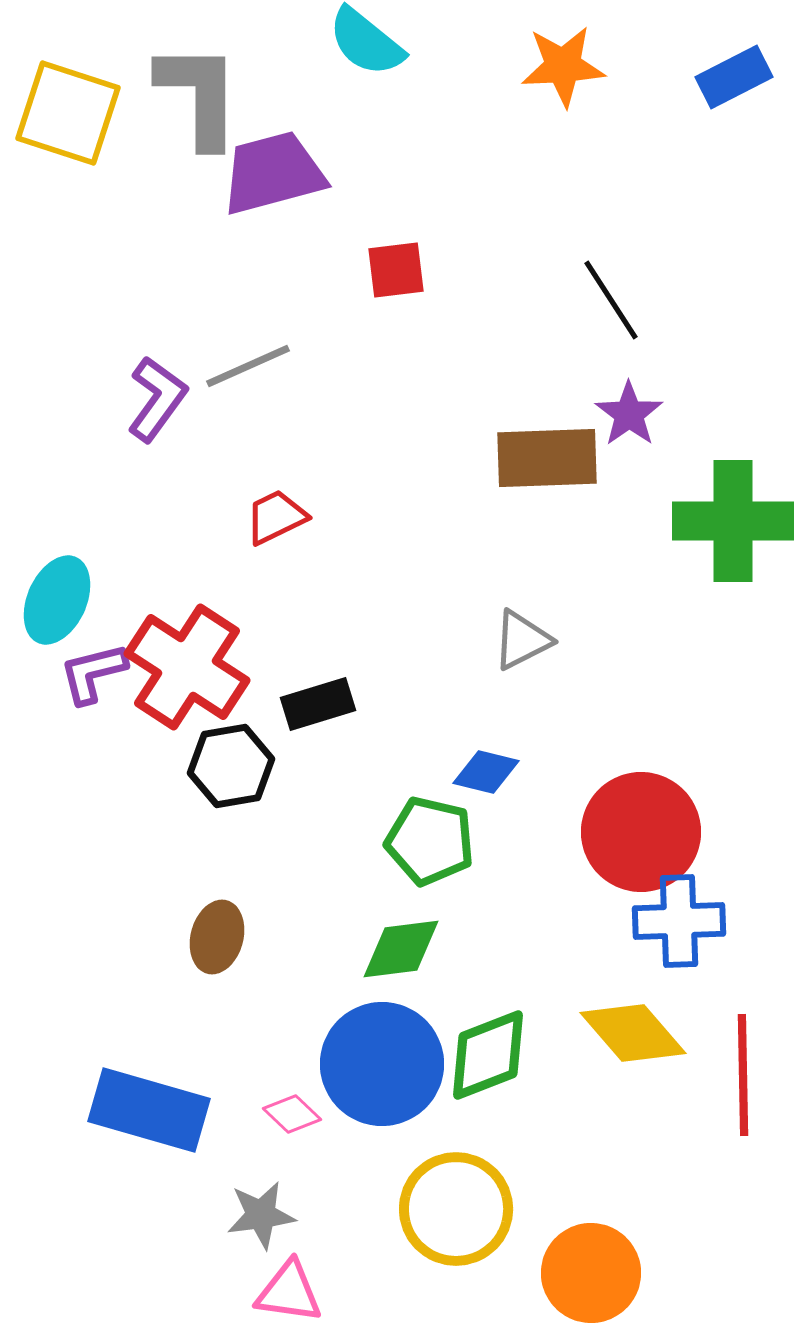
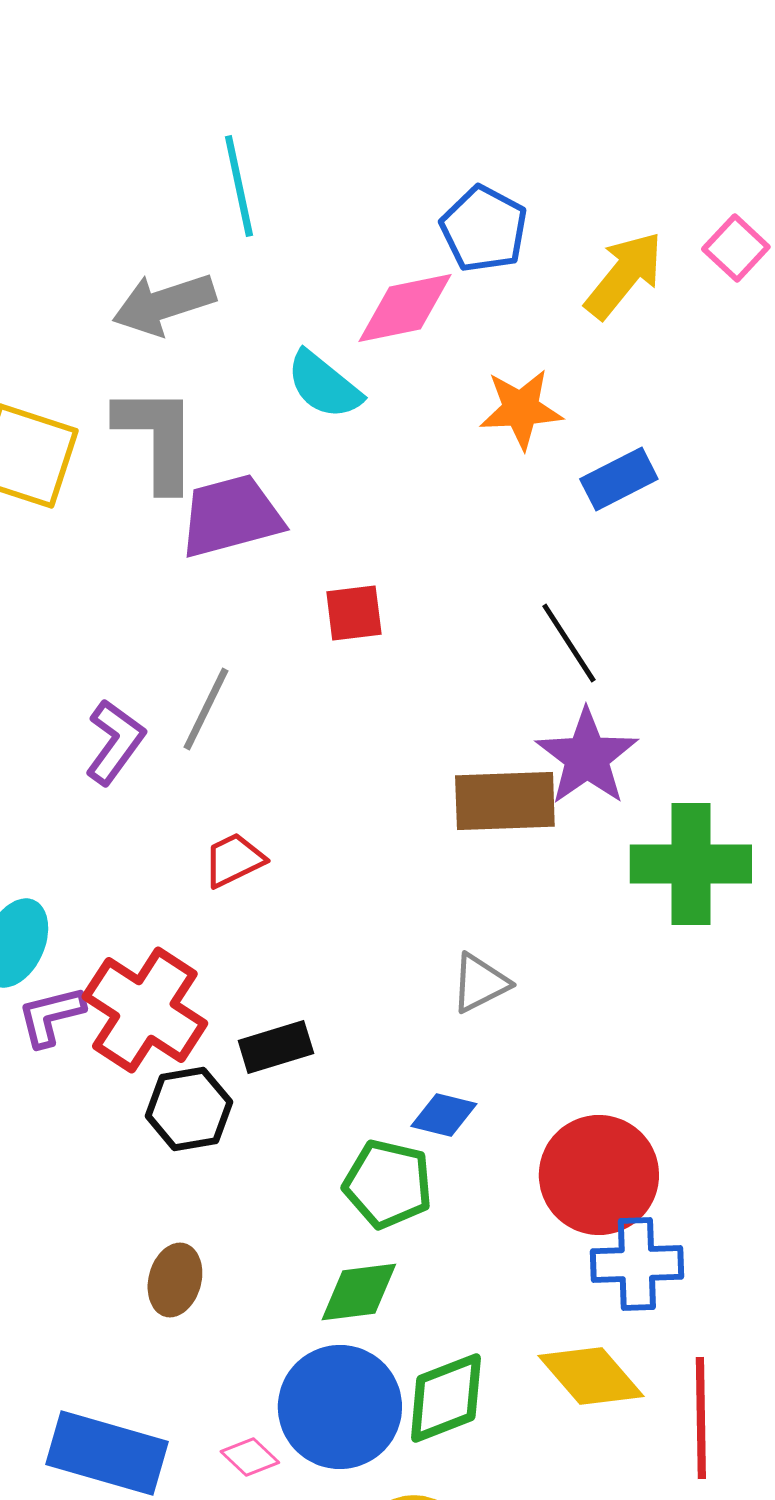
blue rectangle: (734, 77) -> (619, 479), moved
gray line: (248, 366) -> (206, 709), turned -40
purple star: (629, 414) -> (587, 757), size x1.5

